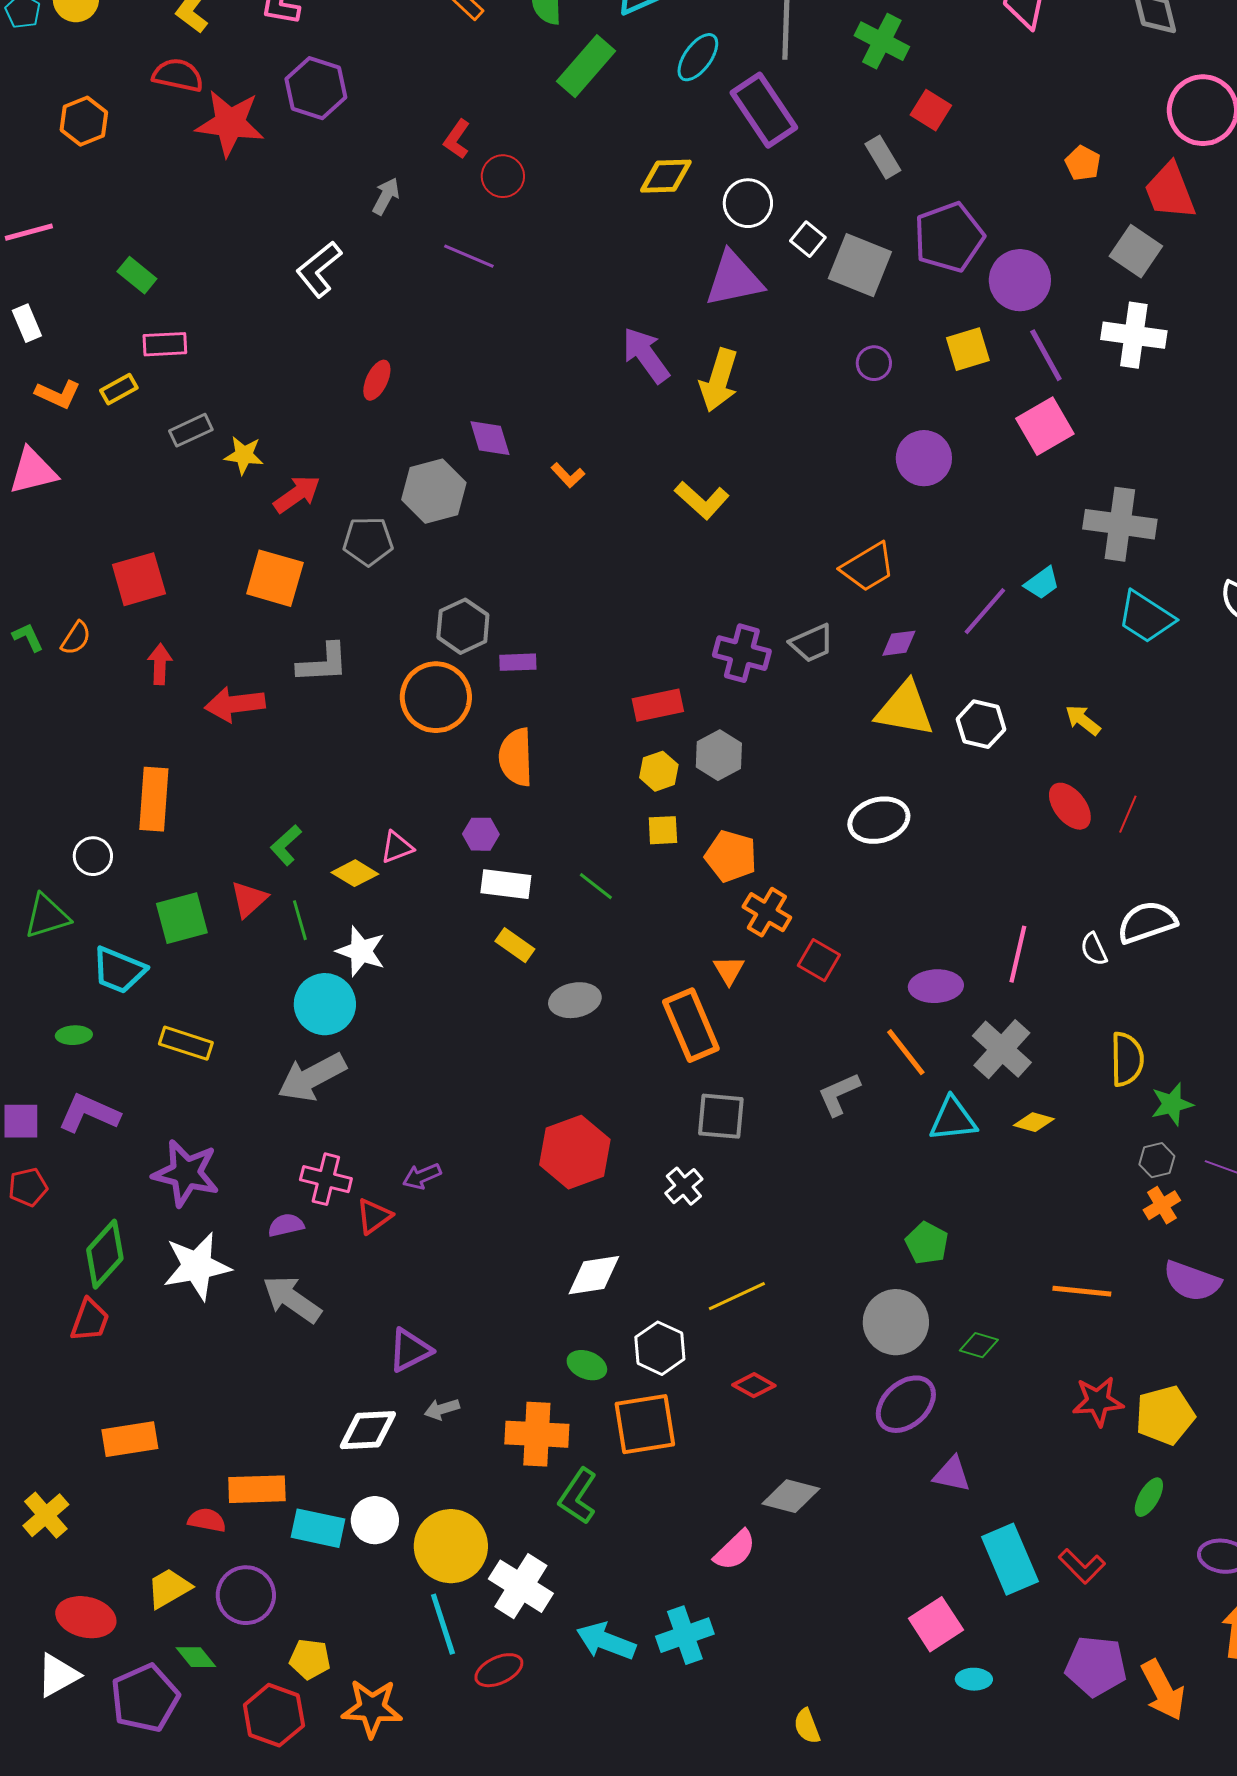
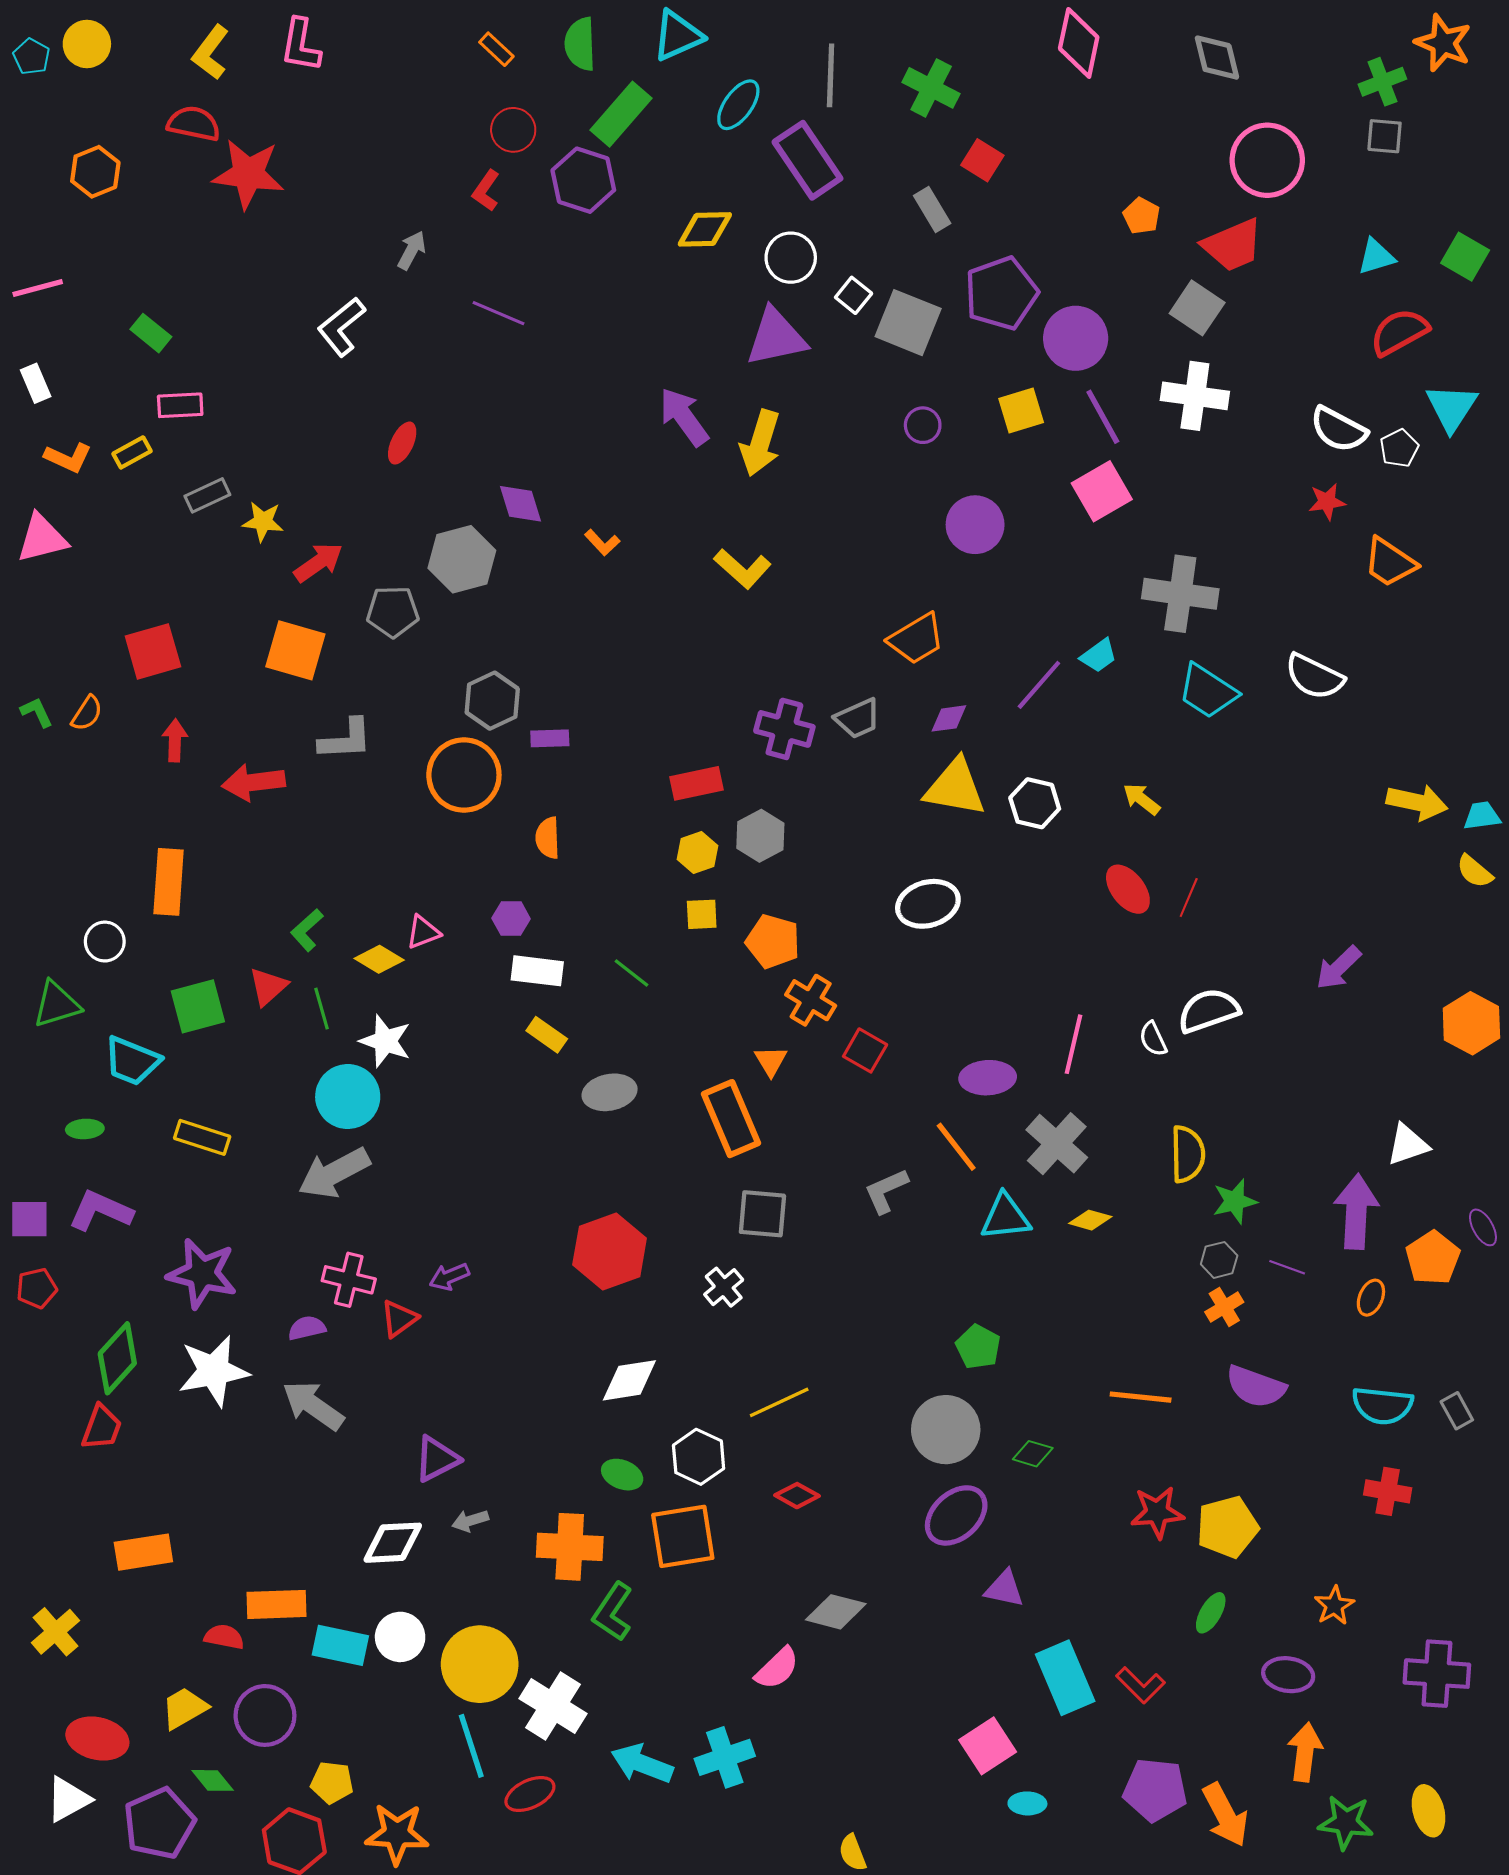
purple hexagon: (316, 88) -> (583, 180), moved
red circle: (503, 176) -> (513, 130), moved
red trapezoid: (1170, 191) -> (1233, 245), turned -92
orange semicircle: (516, 757) -> (548, 838), size x0.7

